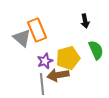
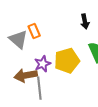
orange rectangle: (37, 30) -> (34, 31), size x0.6
brown arrow: (58, 75) -> (26, 75), moved

